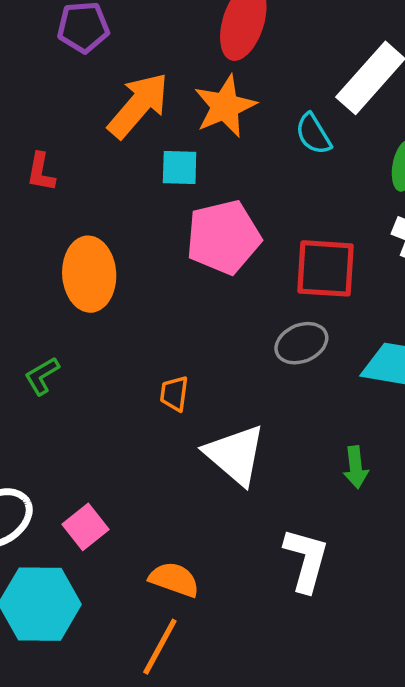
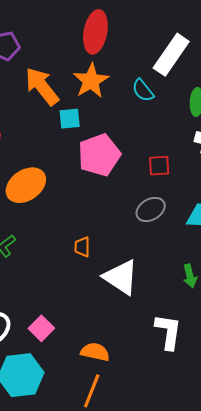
orange arrow: (138, 105) -> (42, 86), turned -72
red square: (326, 268) -> (159, 166), size x0.6
orange ellipse: (89, 274) -> (26, 185), turned 66

